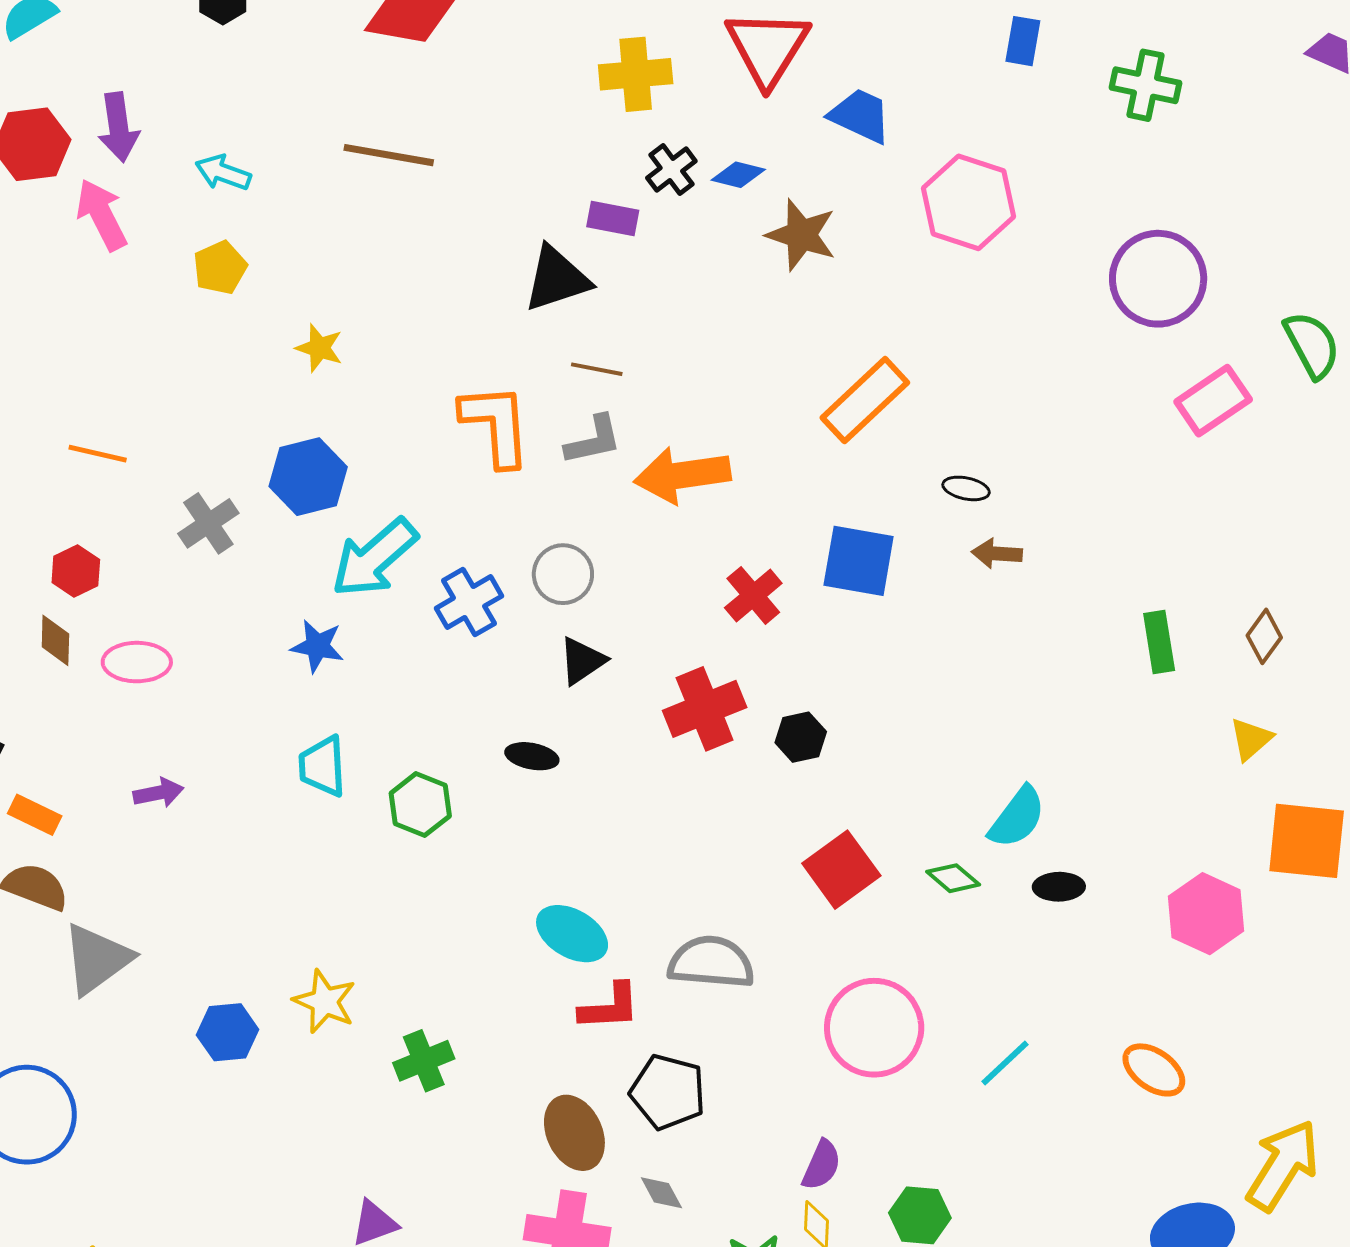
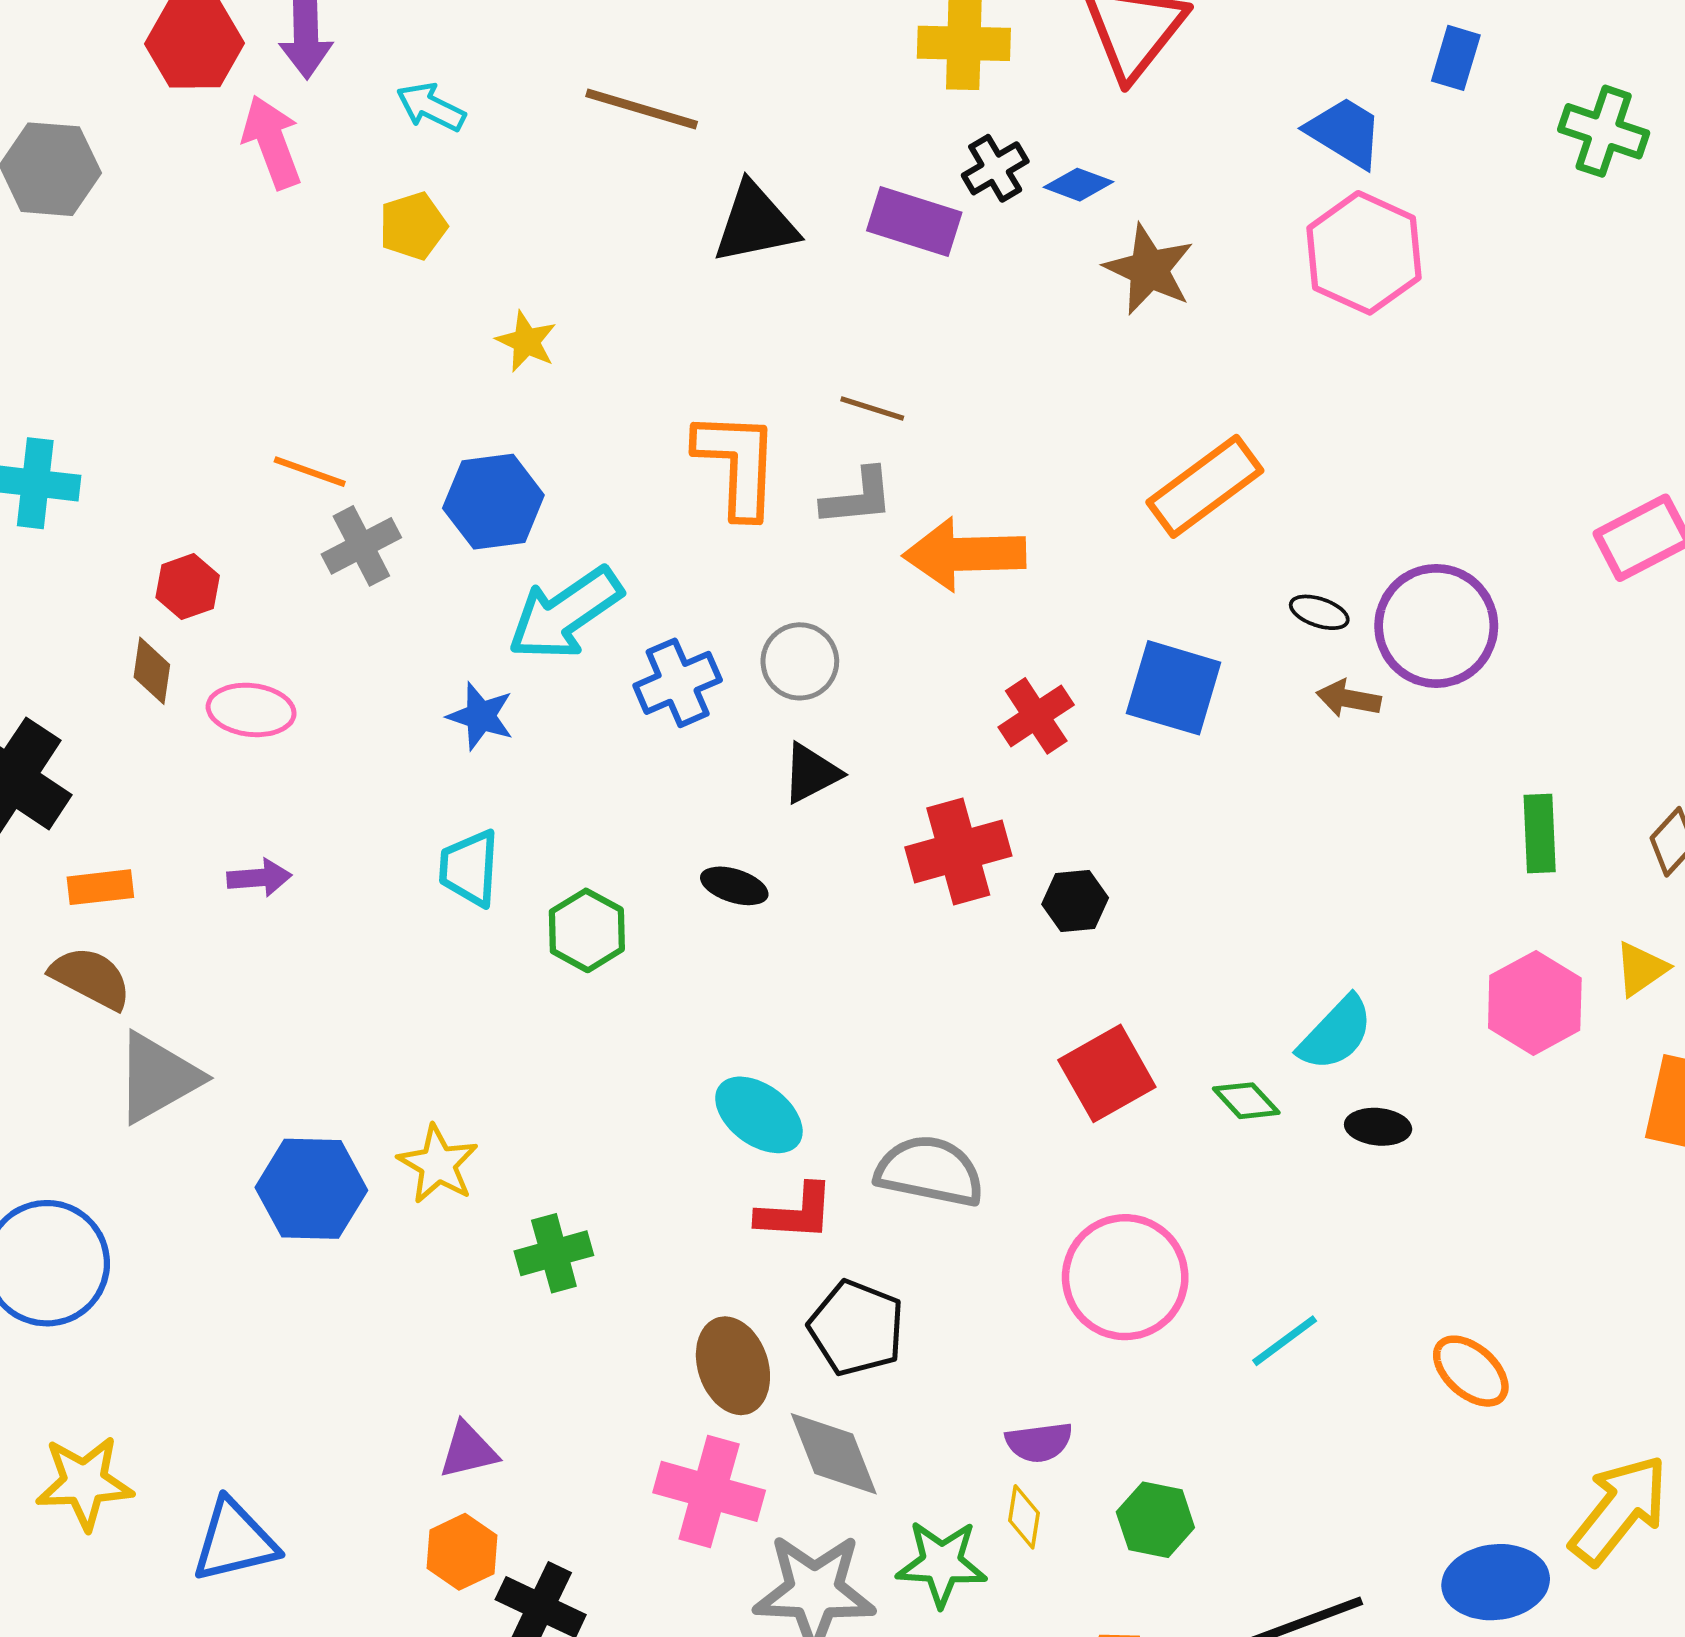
blue trapezoid: (860, 116) -> (1345, 132), moved
purple rectangle: (613, 219) -> (914, 221), size x1.4
black triangle: (557, 279) -> (755, 223), moved
purple circle: (1158, 279) -> (1436, 626), moved
orange line: (98, 454) -> (310, 472), moved
orange rectangle: (35, 815) -> (100, 887), turned -39
pink hexagon: (1206, 914) -> (1535, 1003), moved
blue hexagon: (228, 1032) -> (311, 1189), size x1.4
purple semicircle: (821, 1165) -> (1039, 1442), turned 52
gray diamond: (661, 1193) -> (834, 1454), size x1.8

